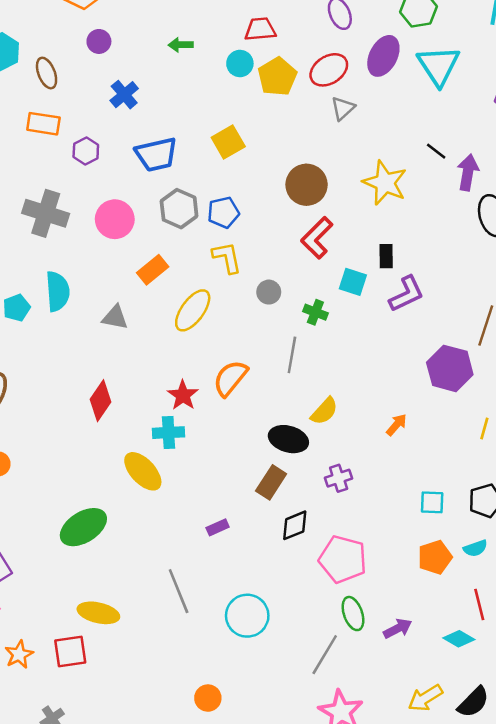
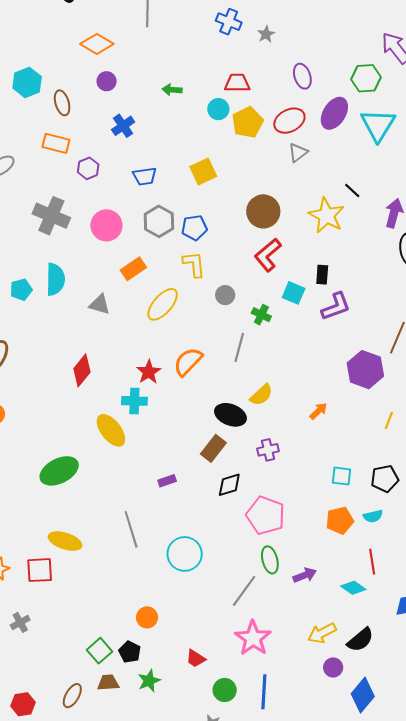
black line: (436, 151) -> (352, 191), moved
blue trapezoid: (156, 154) -> (145, 176), size x0.7

